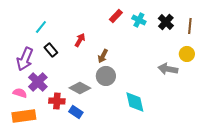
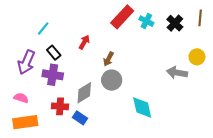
red rectangle: (116, 16) -> (122, 17), size x1.6
brown line: (190, 26) -> (200, 18), moved
purple cross: (38, 82) -> (53, 75), moved, turned -36
gray diamond: (80, 88) -> (84, 93), turned -60

